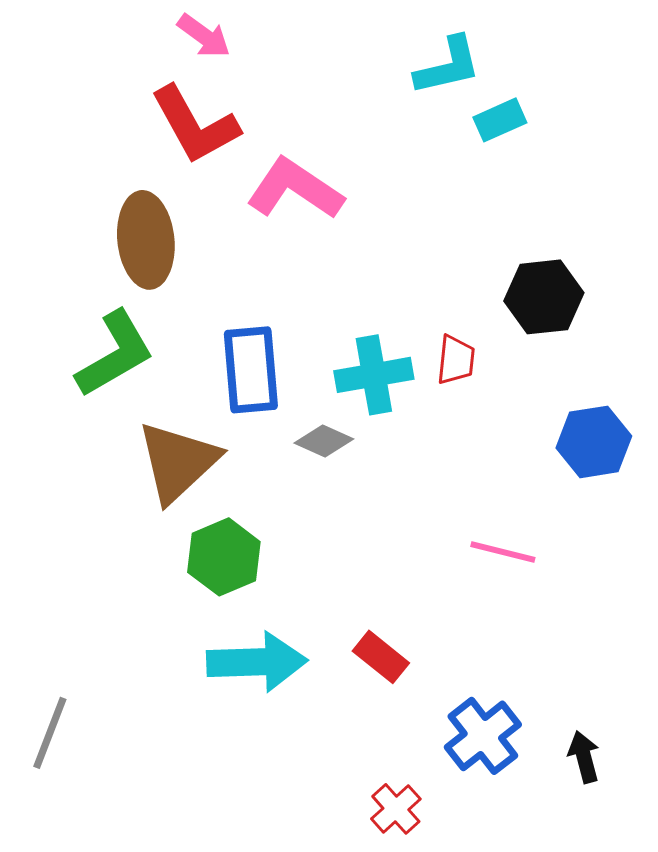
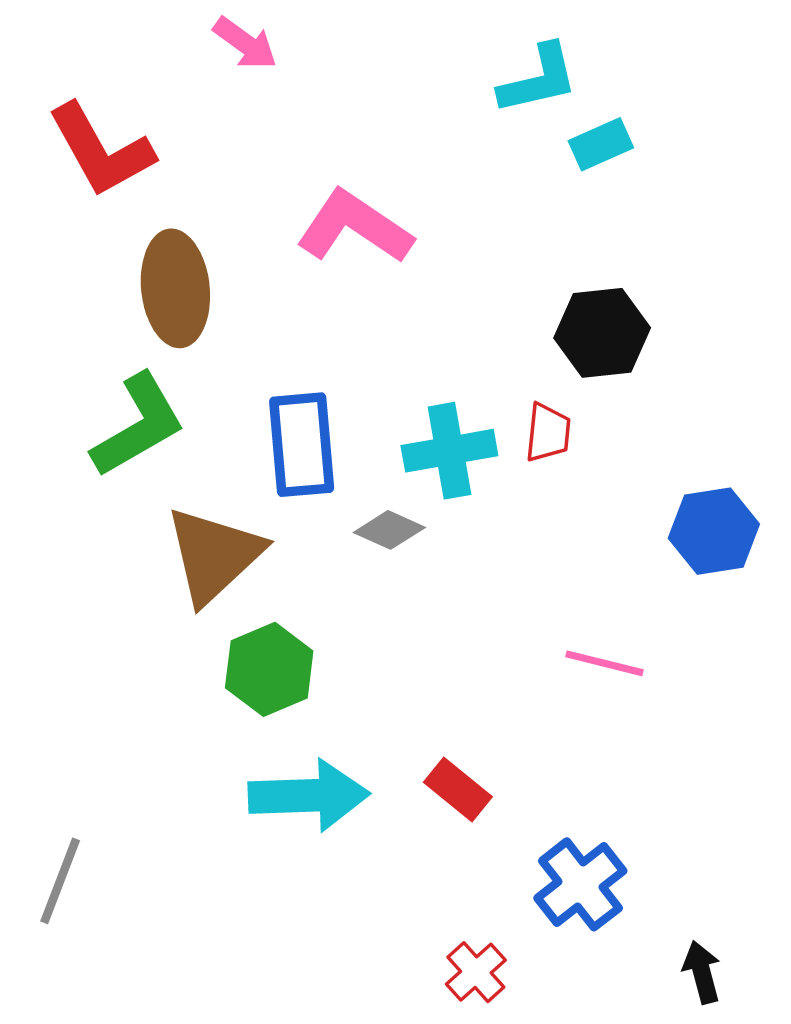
red L-shape: (195, 125) -> (101, 150), moved
black hexagon: (544, 297) -> (602, 333), moved
black arrow: (584, 757) -> (702, 972), moved

